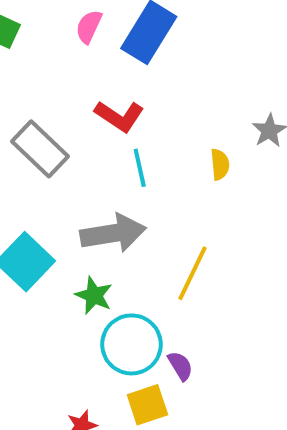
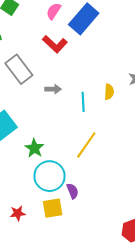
red L-shape: (119, 116) -> (55, 44), moved
cyan line: (140, 168) -> (83, 102), moved
gray arrow: (113, 233) -> (53, 89), moved, size x0.5

